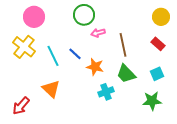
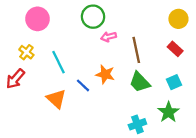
yellow cross: (24, 47) -> (26, 52), size x0.6
blue line: (75, 54) -> (83, 85), moved
cyan cross: (106, 92) -> (137, 124), moved
green star: (152, 101) -> (168, 112), turned -30
red arrow: (21, 106) -> (15, 79), moved

